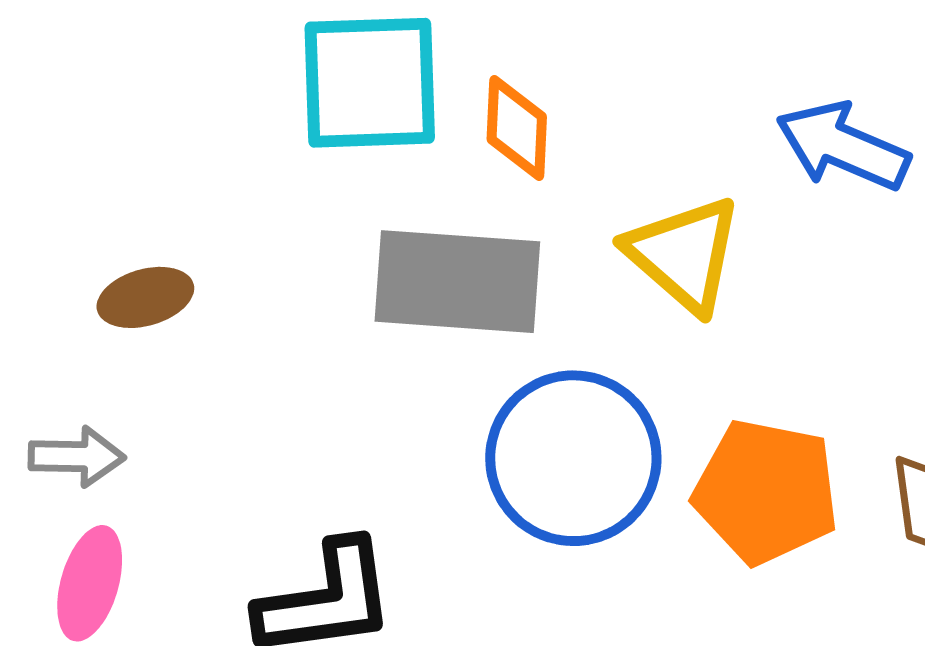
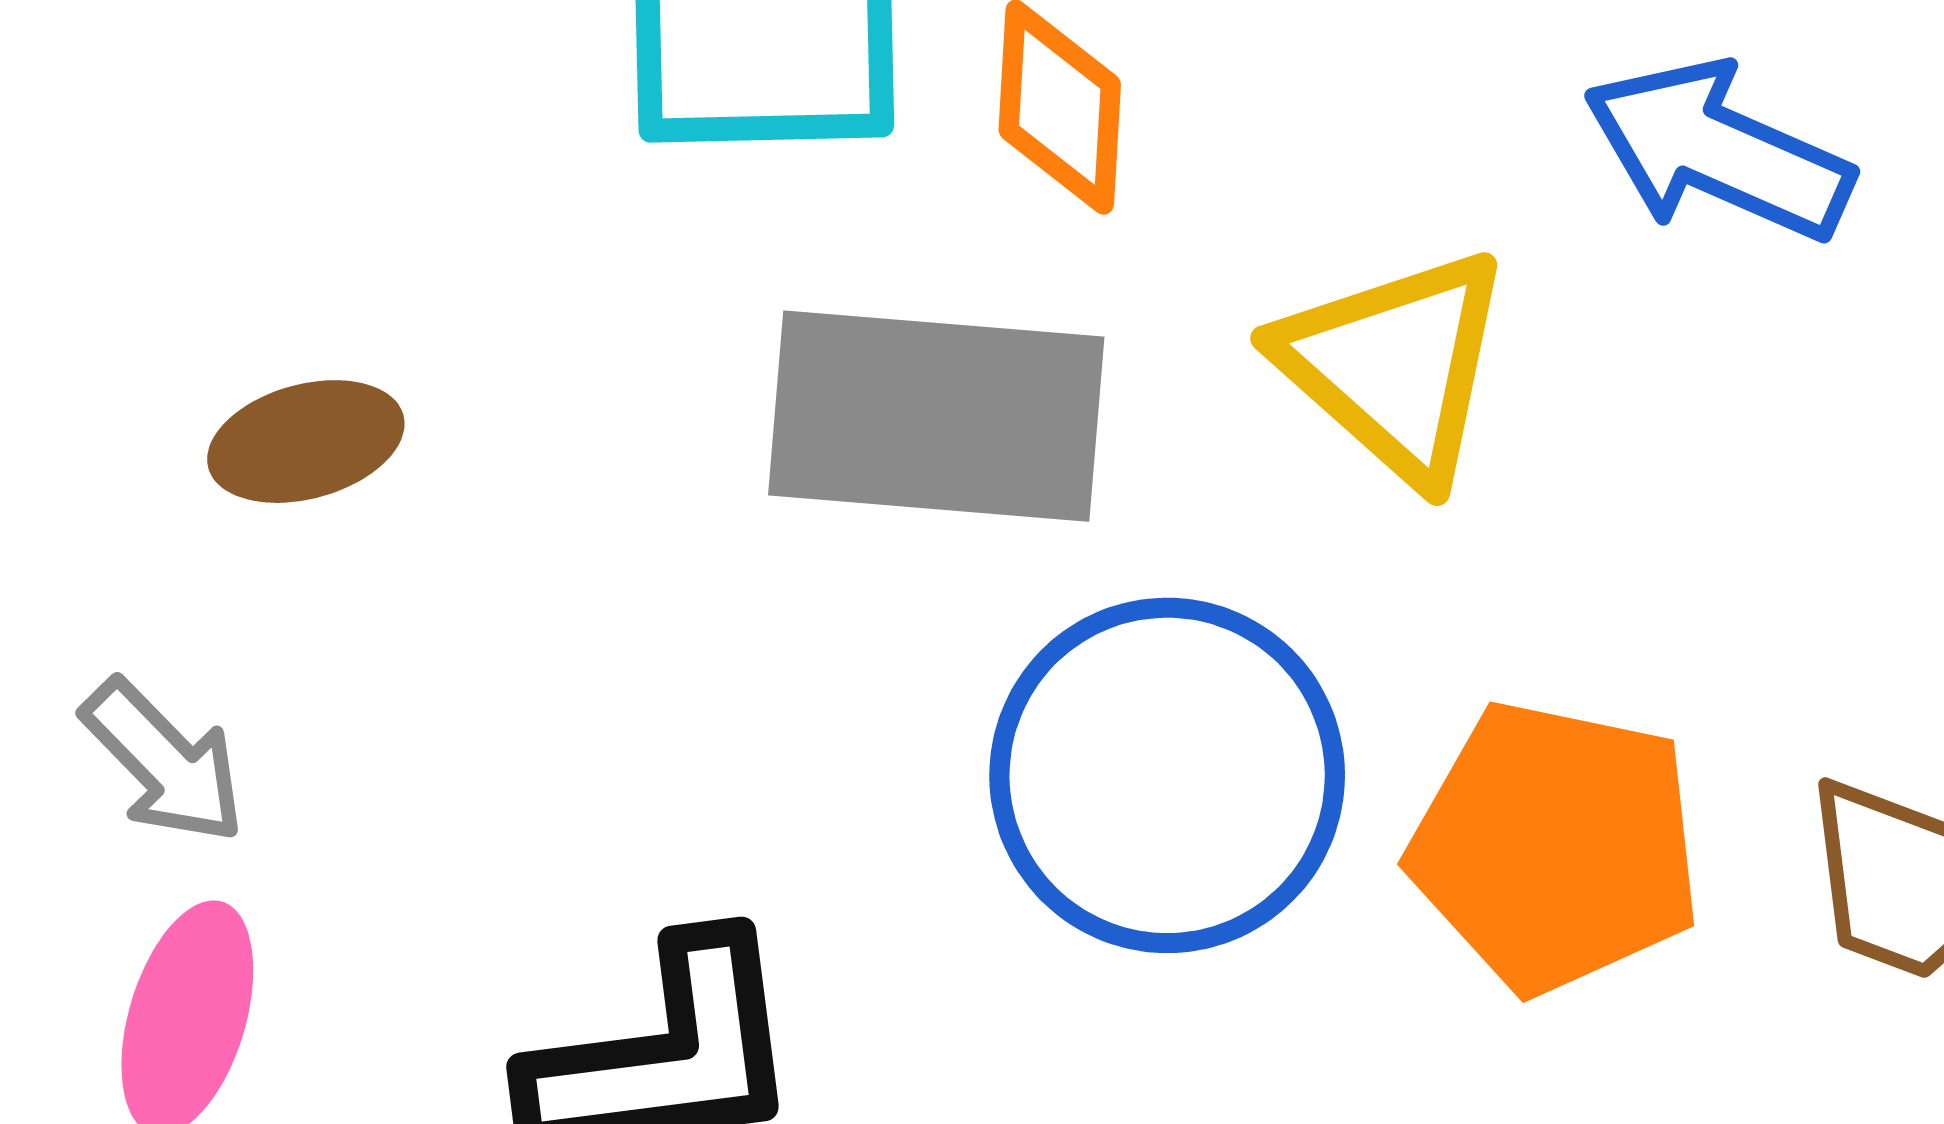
gray arrow: (77, 457) -> (164, 762), turned 44

